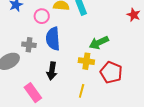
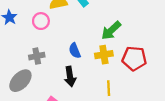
blue semicircle: (53, 39) -> (75, 51), moved, size x0.6

